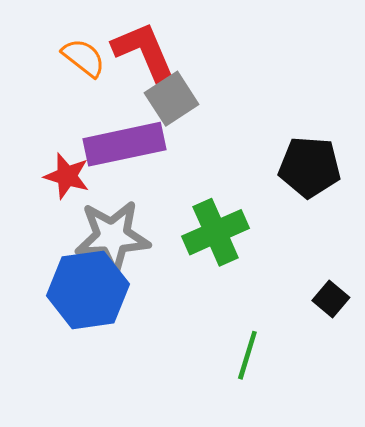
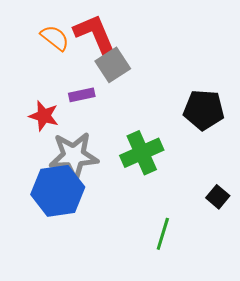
purple rectangle: (124, 144) -> (82, 95), size x0.5

